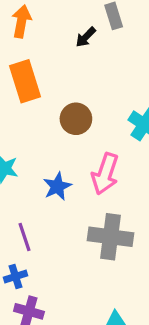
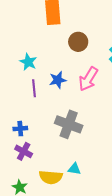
purple line: (25, 237) -> (34, 88), moved
gray cross: (111, 237) -> (69, 124), moved

